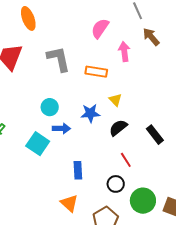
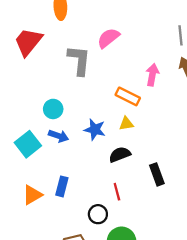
pink semicircle: (100, 28) -> (108, 38), moved
orange rectangle: (96, 72) -> (128, 96), moved
yellow triangle: (115, 100) -> (126, 124), turned 48
orange triangle: (69, 203) -> (32, 195), moved, turned 30

